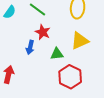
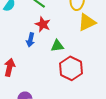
yellow triangle: (80, 41) -> (87, 22), moved

